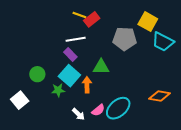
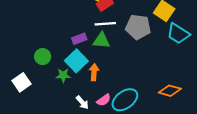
white line: (76, 39) -> (105, 24), moved
purple rectangle: (70, 55) -> (79, 39), turned -72
green triangle: (101, 67) -> (102, 41), moved

